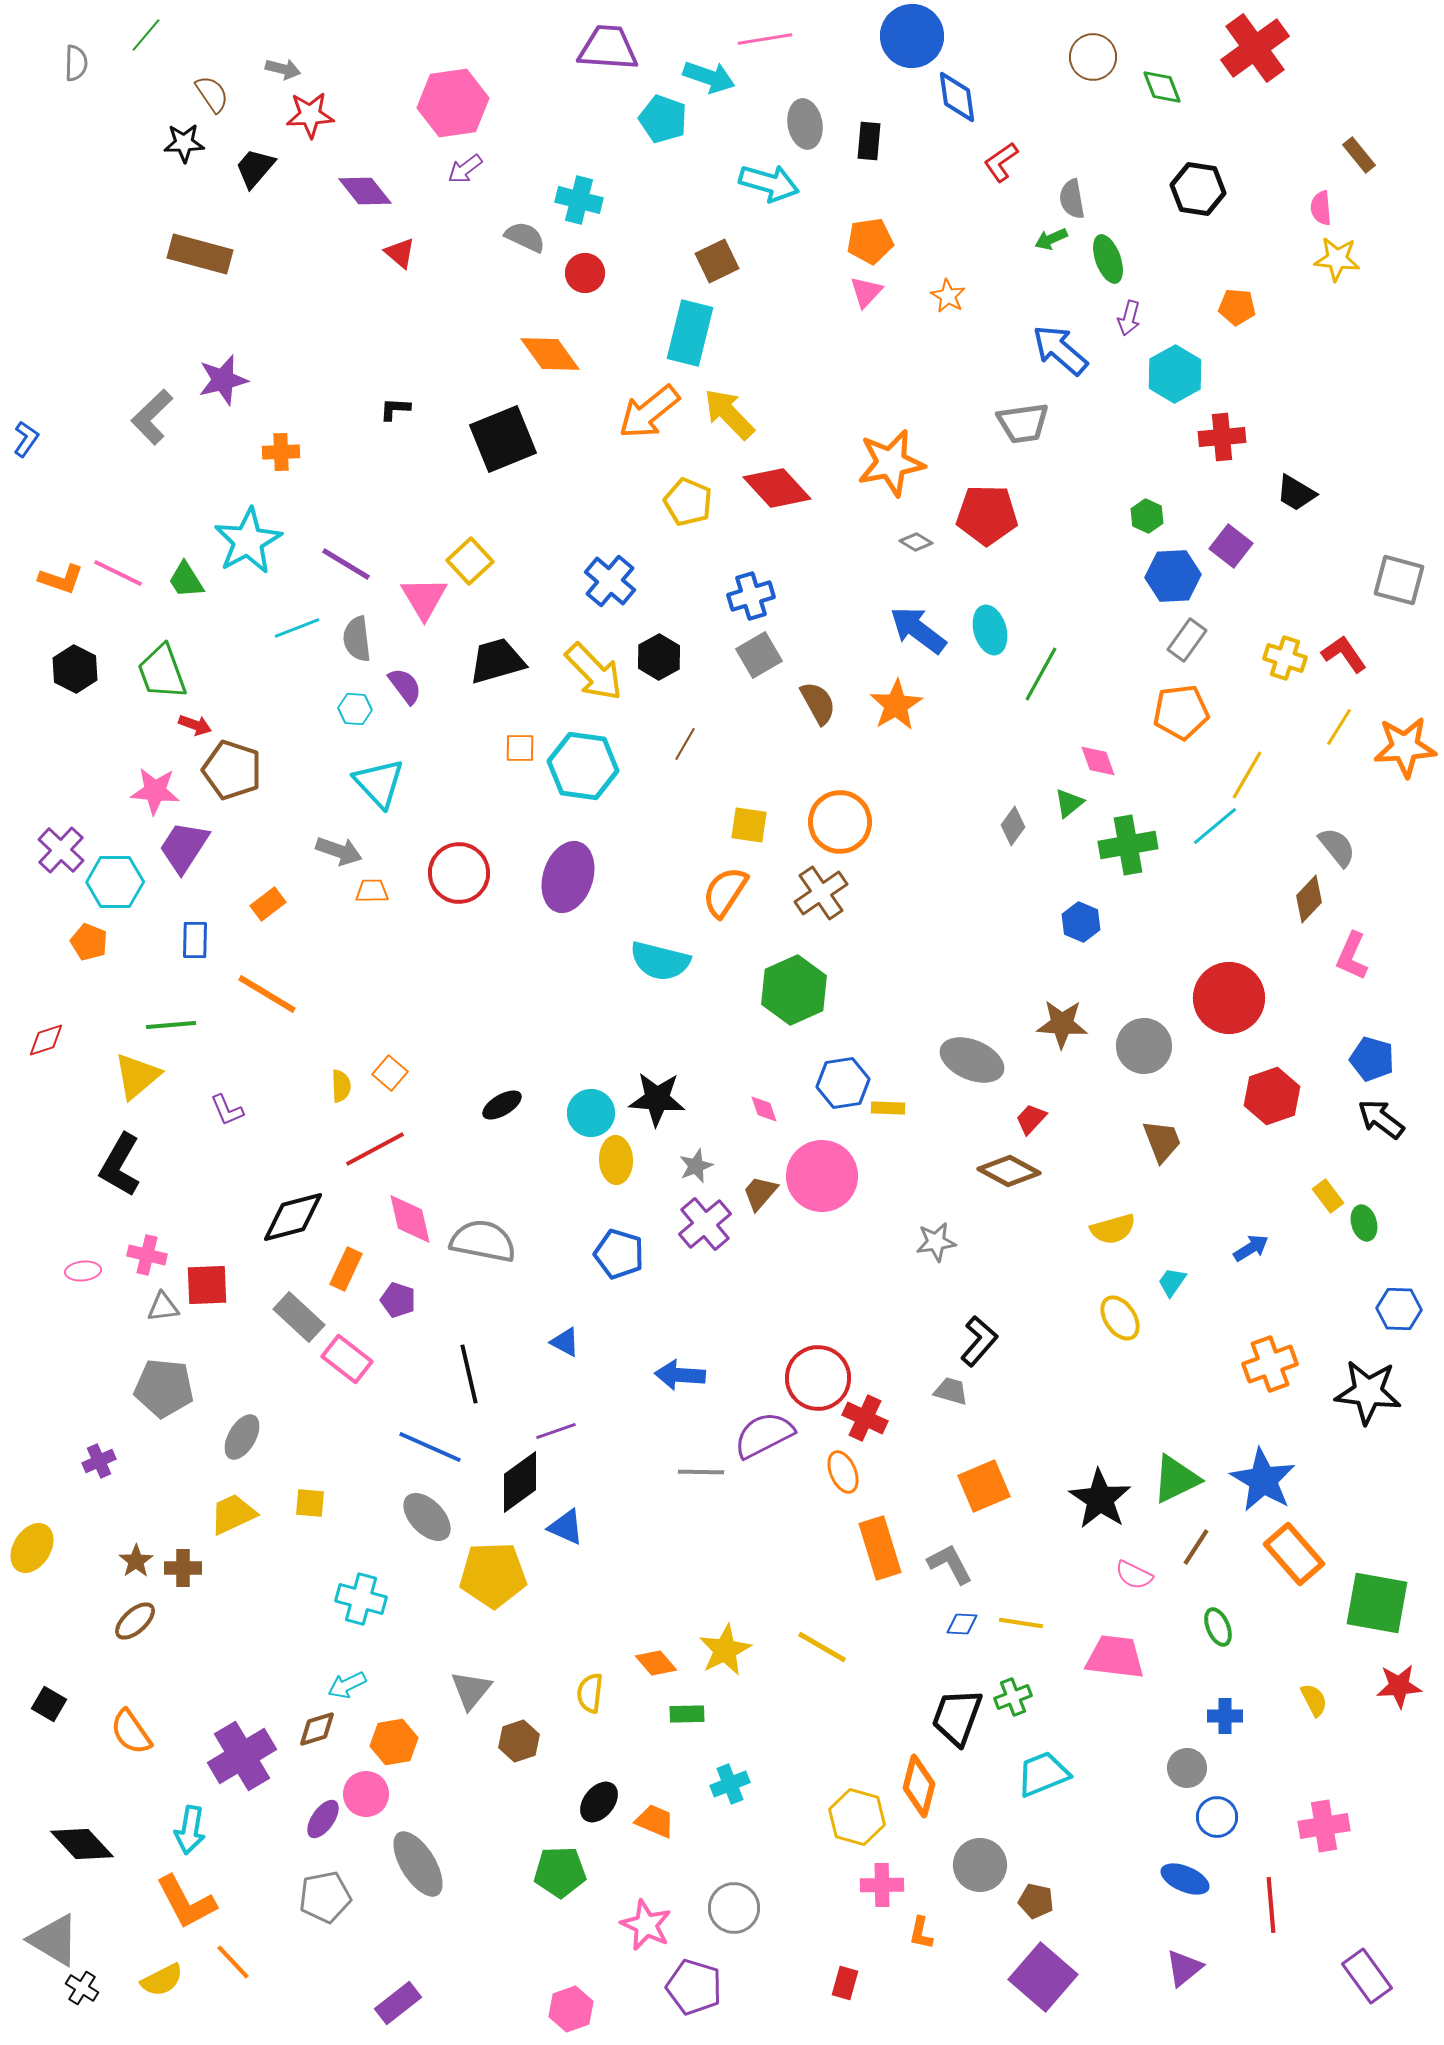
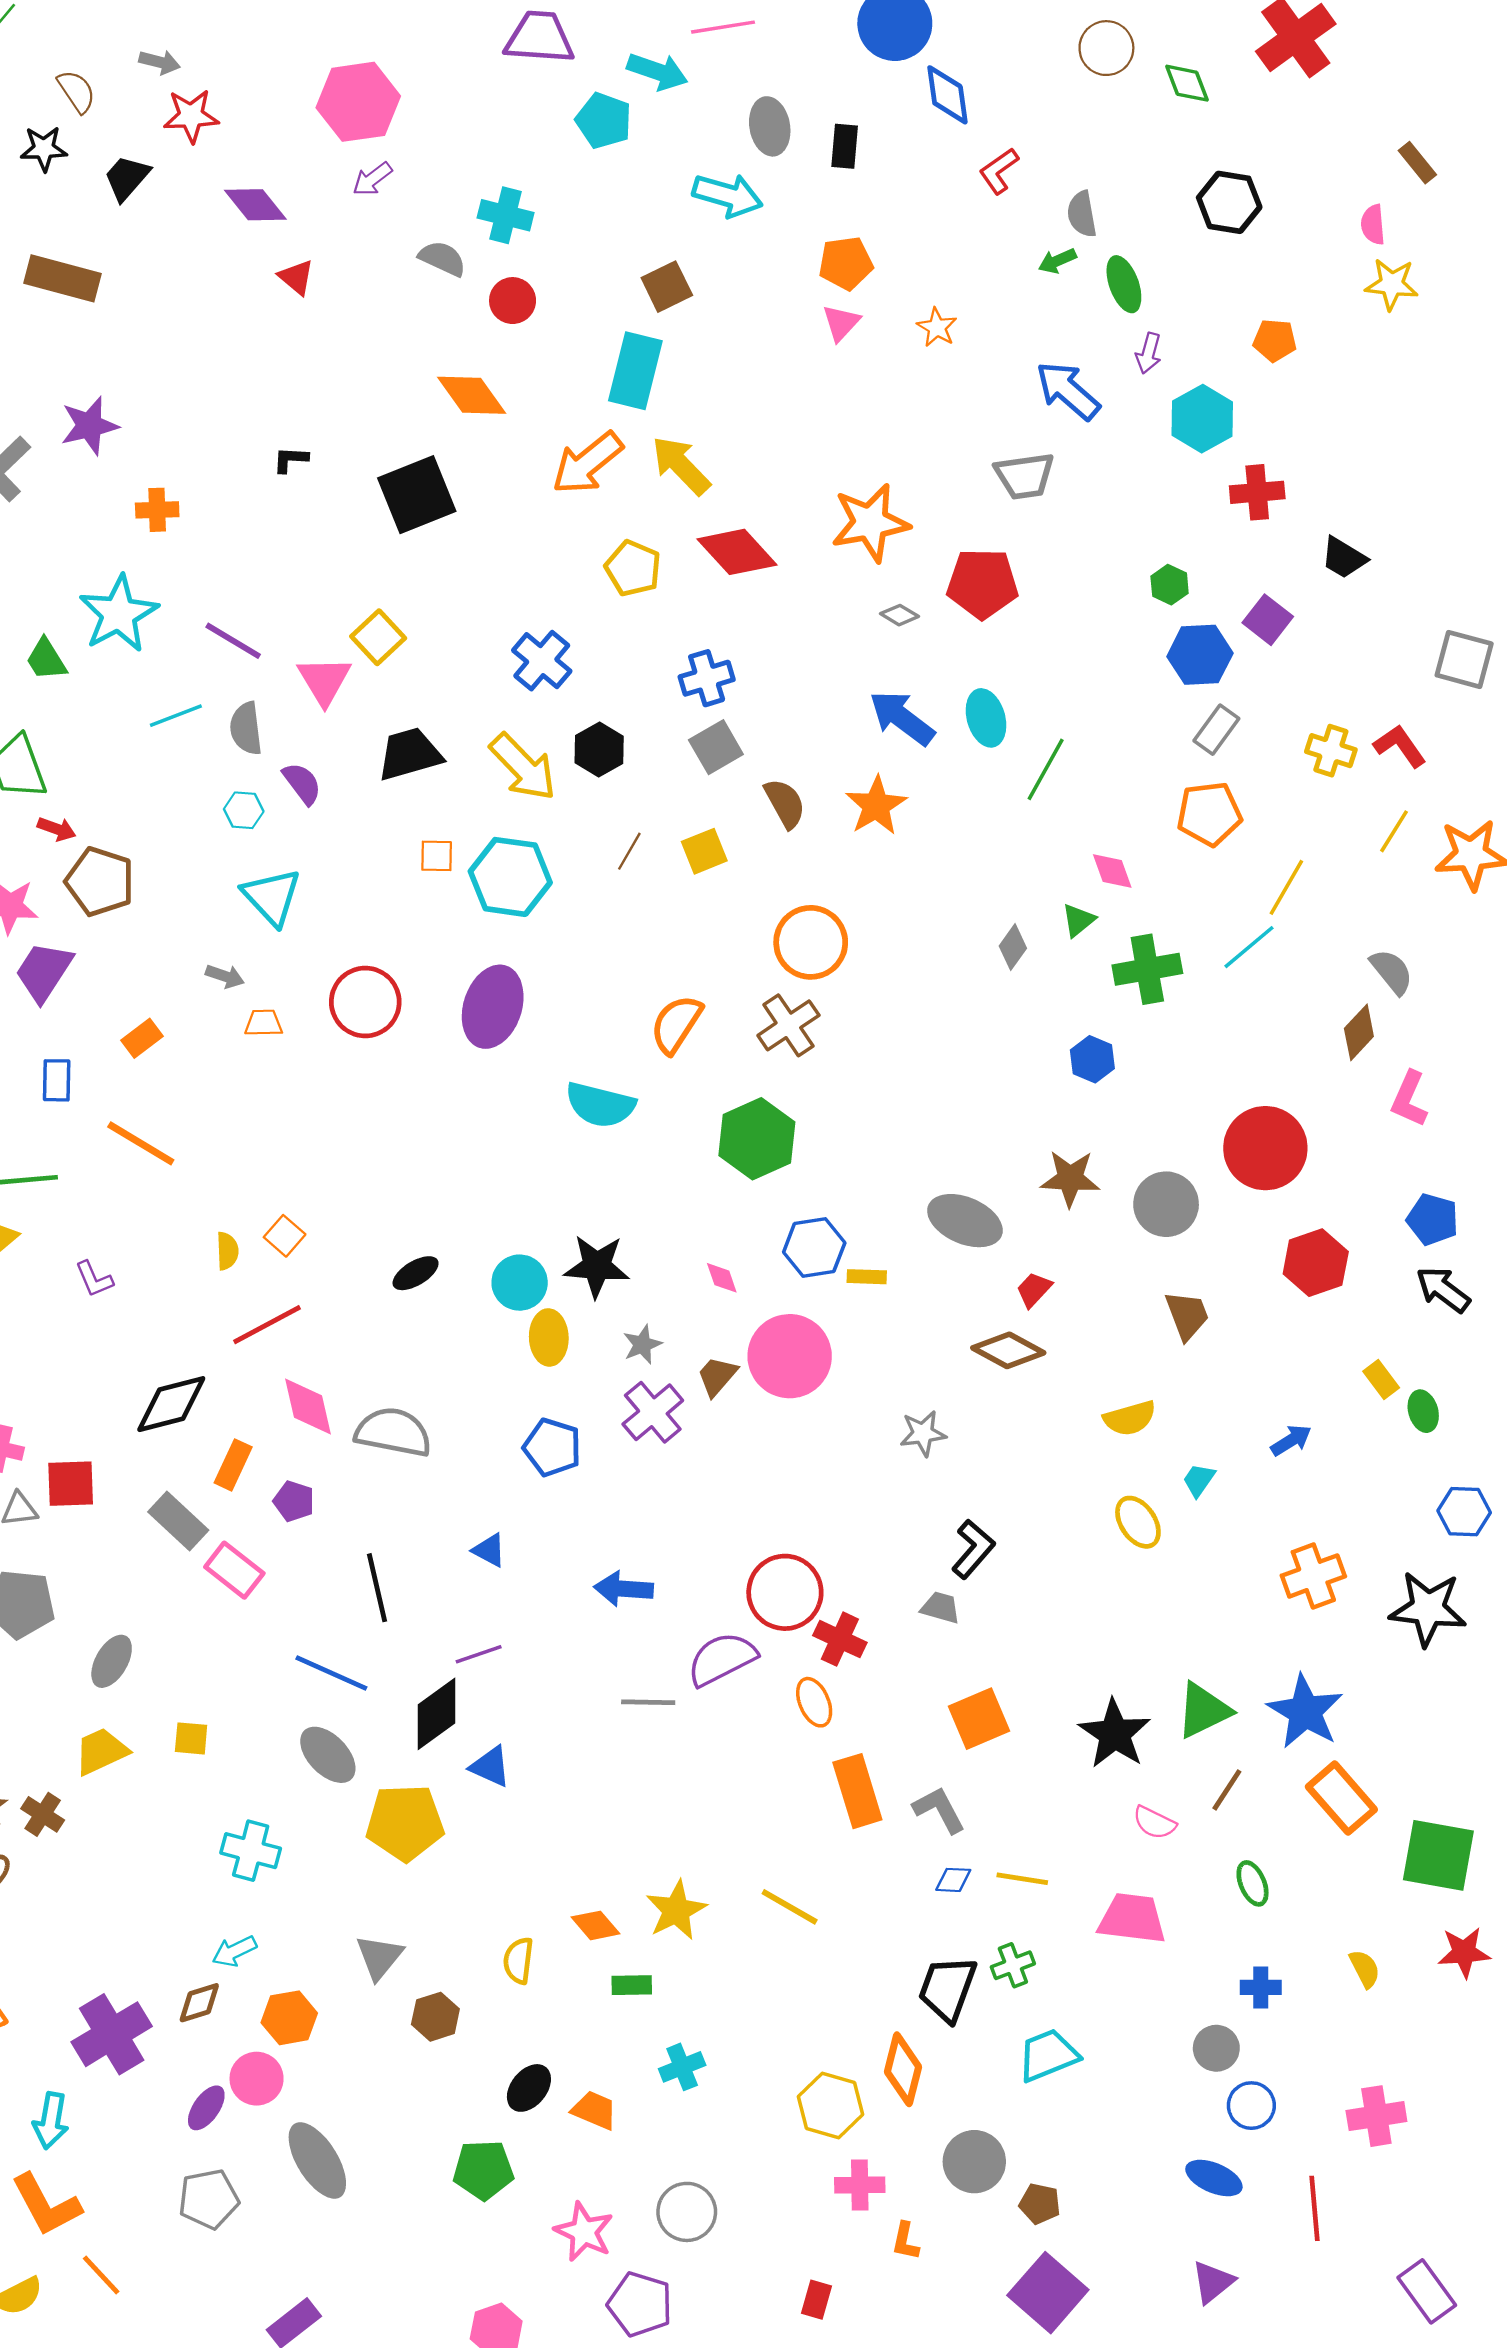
yellow square: (749, 825) -> (704, 851), moved, turned -30
gray arrow: (339, 851) -> (225, 976), size x0.7
brown cross: (183, 1568) -> (43, 1814), turned 33

